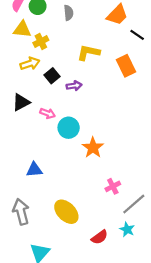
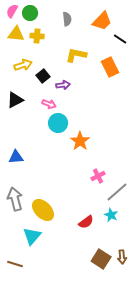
gray semicircle: (69, 13) -> (67, 19), moved
yellow cross: (41, 41) -> (37, 36), moved, turned 32
pink arrow: (48, 113) -> (49, 104), moved
blue triangle: (34, 170) -> (16, 157), moved
yellow ellipse: (66, 212) -> (43, 210), moved

